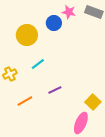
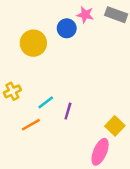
cyan line: (38, 64) -> (46, 102), moved
purple line: (55, 90) -> (68, 111), turned -48

